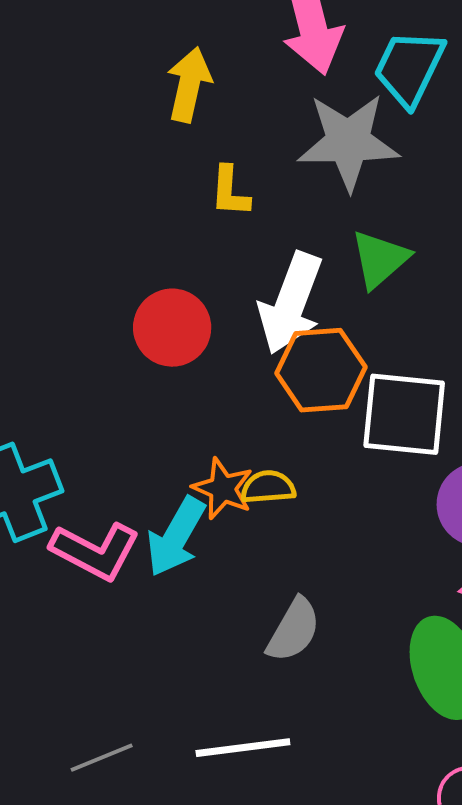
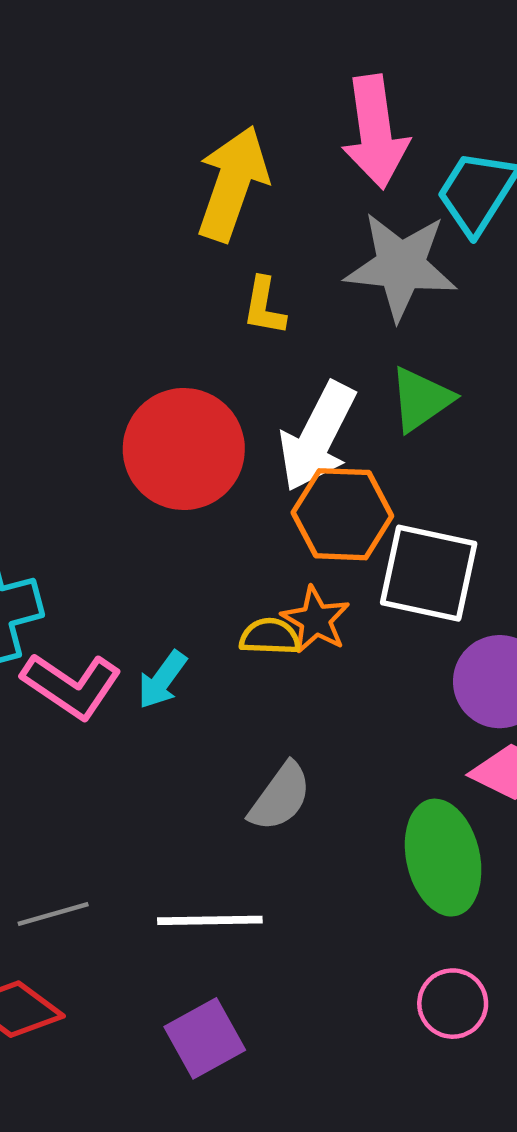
yellow arrow: (189, 85) -> (232, 184), size x1.4
red circle: (172, 328) -> (184, 449), size x1.4
orange star: (223, 489) -> (316, 620), moved
cyan arrow: (176, 537) -> (162, 680), size x0.7

